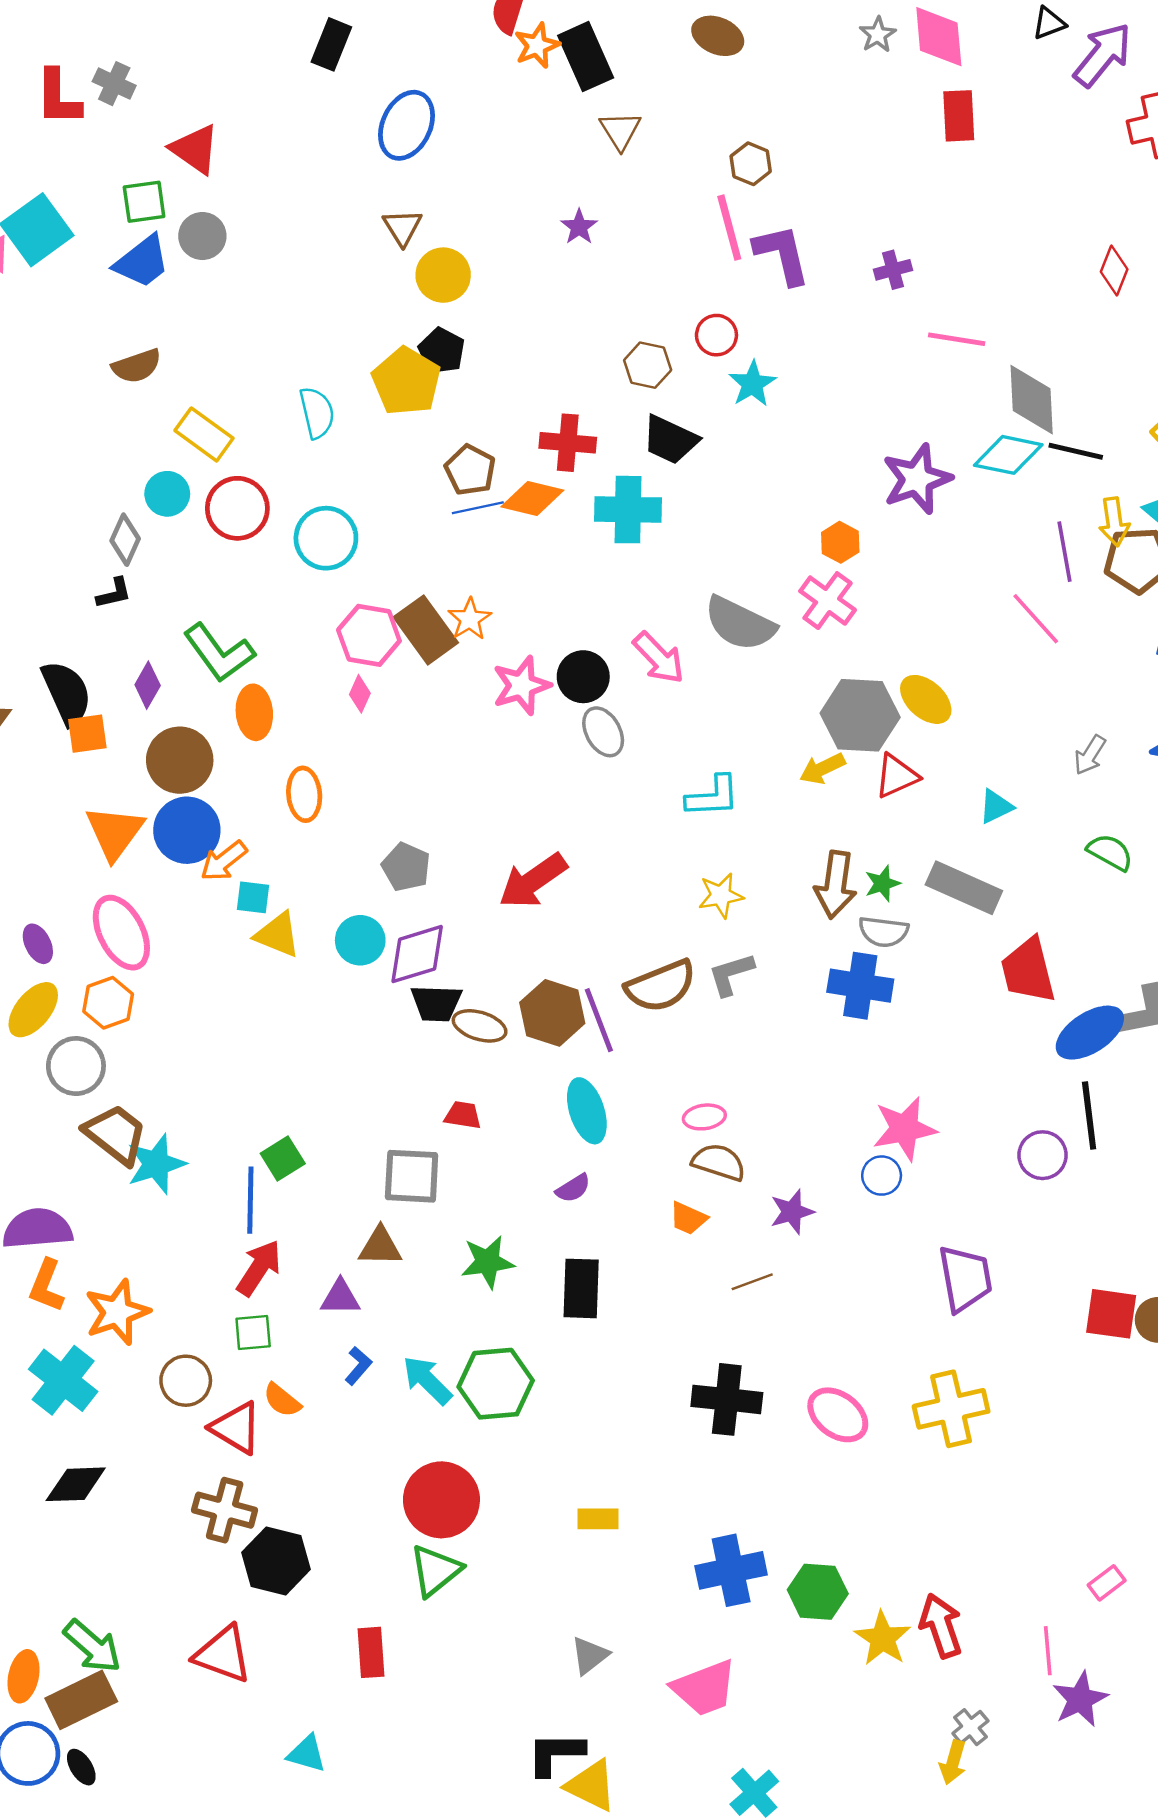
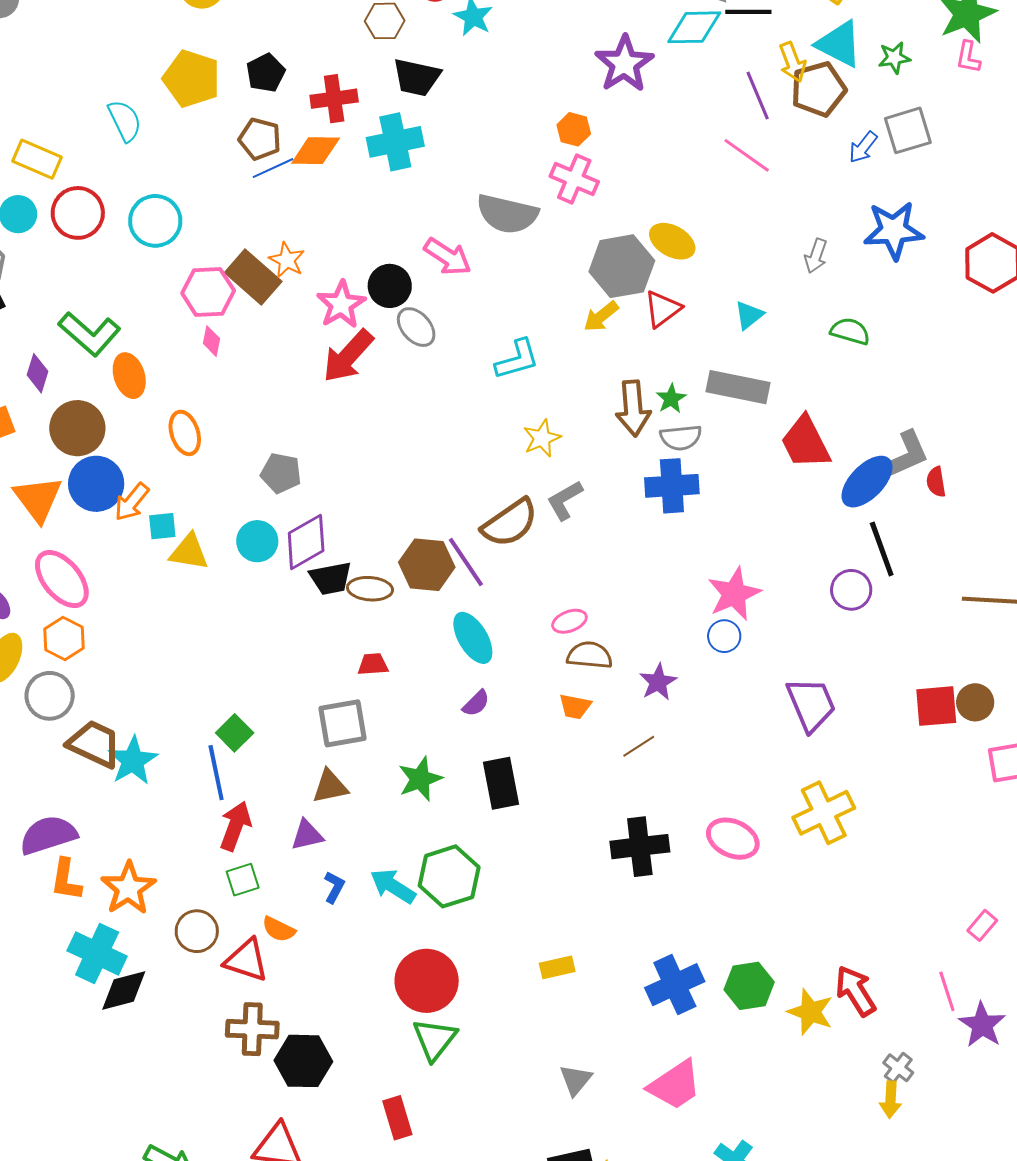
black pentagon: (442, 351) -> (266, 73), moved, turned 30
red arrow: (533, 881) -> (348, 356), moved
black diamond: (76, 1484) -> (124, 990), moved

